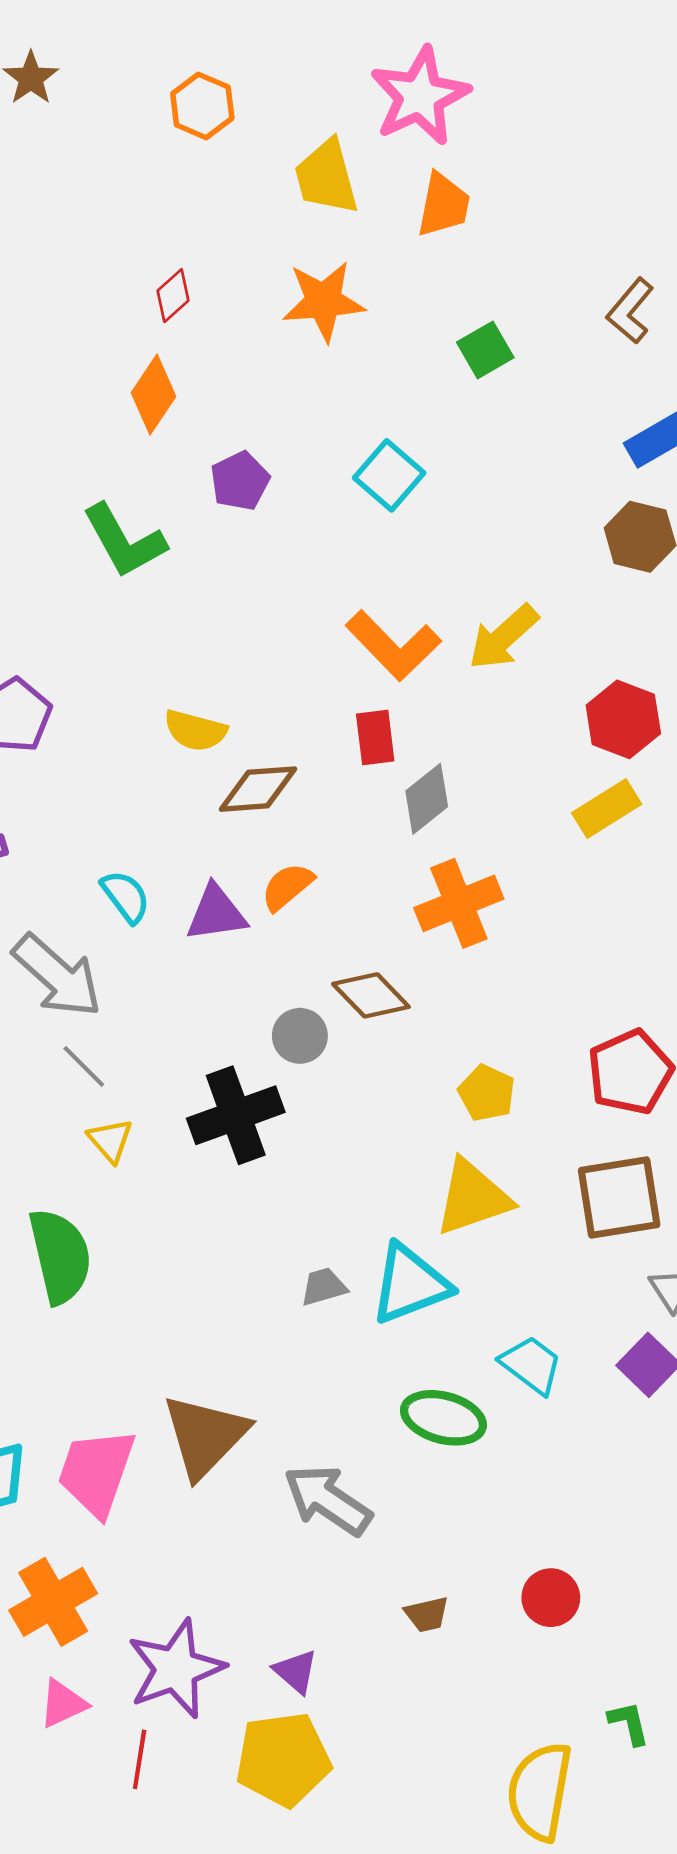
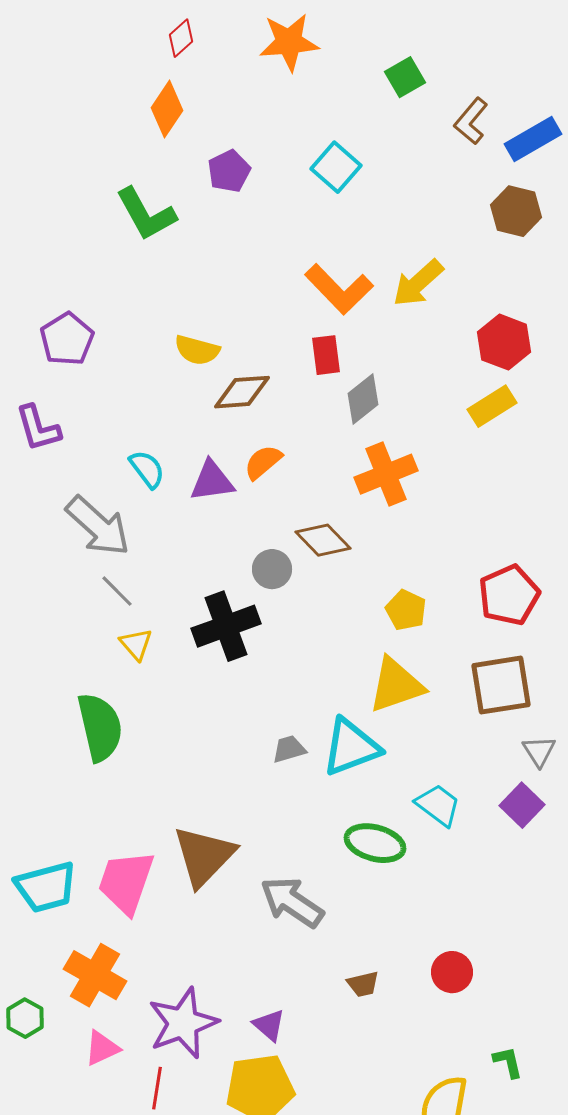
brown L-shape: (630, 311) -> (471, 121), moved
orange cross: (53, 1602) -> (95, 975), turned -30

